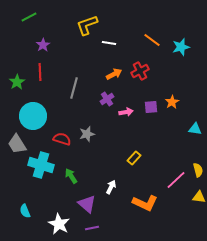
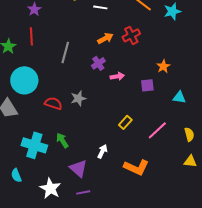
purple square: (151, 107) -> (147, 85), moved
cyan triangle: (195, 129) -> (179, 97), moved
cyan cross: (41, 165) -> (34, 145), moved
pink line: (176, 180) -> (157, 130), moved

